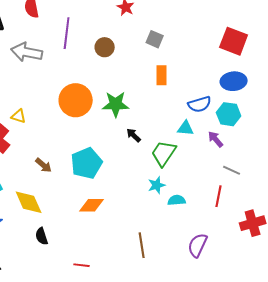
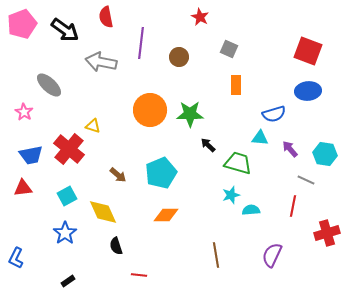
cyan hexagon: (229, 114) -> (325, 154), moved
green trapezoid: (164, 153) -> (238, 163), turned 72
red line: (82, 265) -> (139, 275), moved

